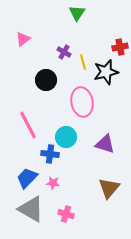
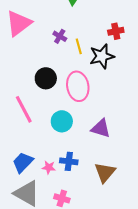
pink triangle: (23, 39) -> (19, 23), size x1.8
black circle: (46, 80) -> (46, 78), moved
blue cross: (50, 154) -> (69, 161), moved

